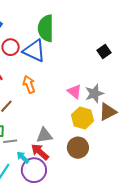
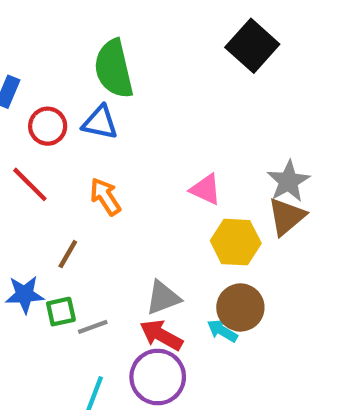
blue triangle: (34, 51) -> (100, 122), size x0.7
black square: (104, 51) -> (252, 46), moved, size x1.6
gray star: (94, 94) -> (288, 181), moved
cyan arrow: (23, 157) -> (222, 331), moved

